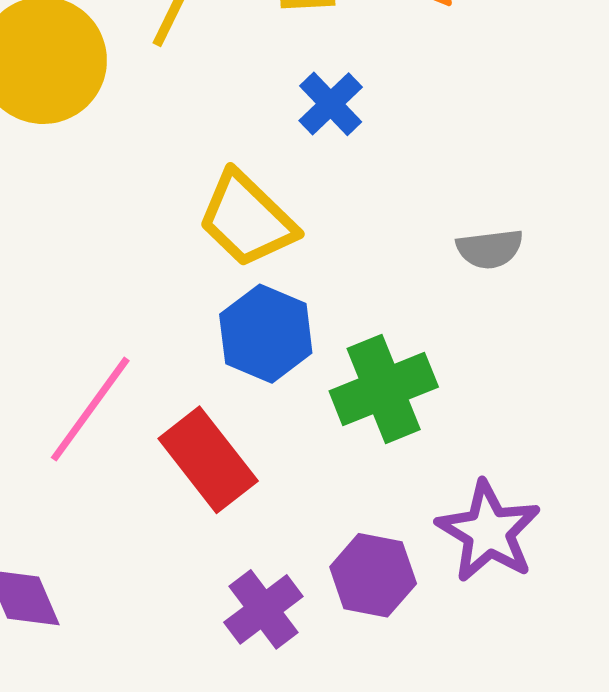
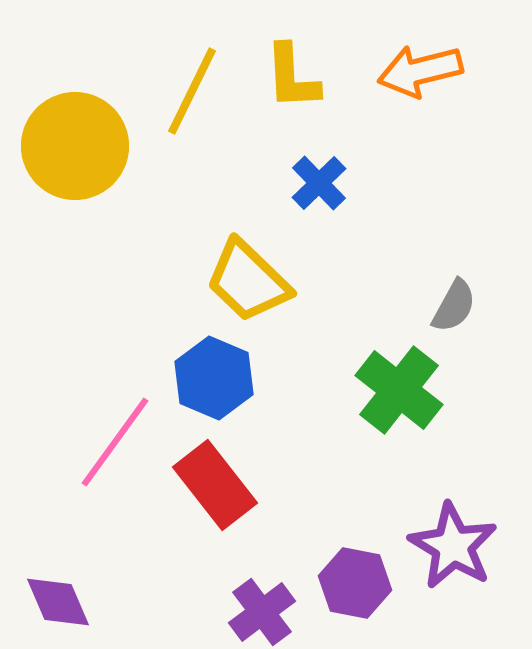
gray semicircle: (490, 249) -> (454, 306), turned -54
blue hexagon: (266, 334) -> (214, 378), moved
green cross: (384, 389) -> (399, 390), moved, turned -30

